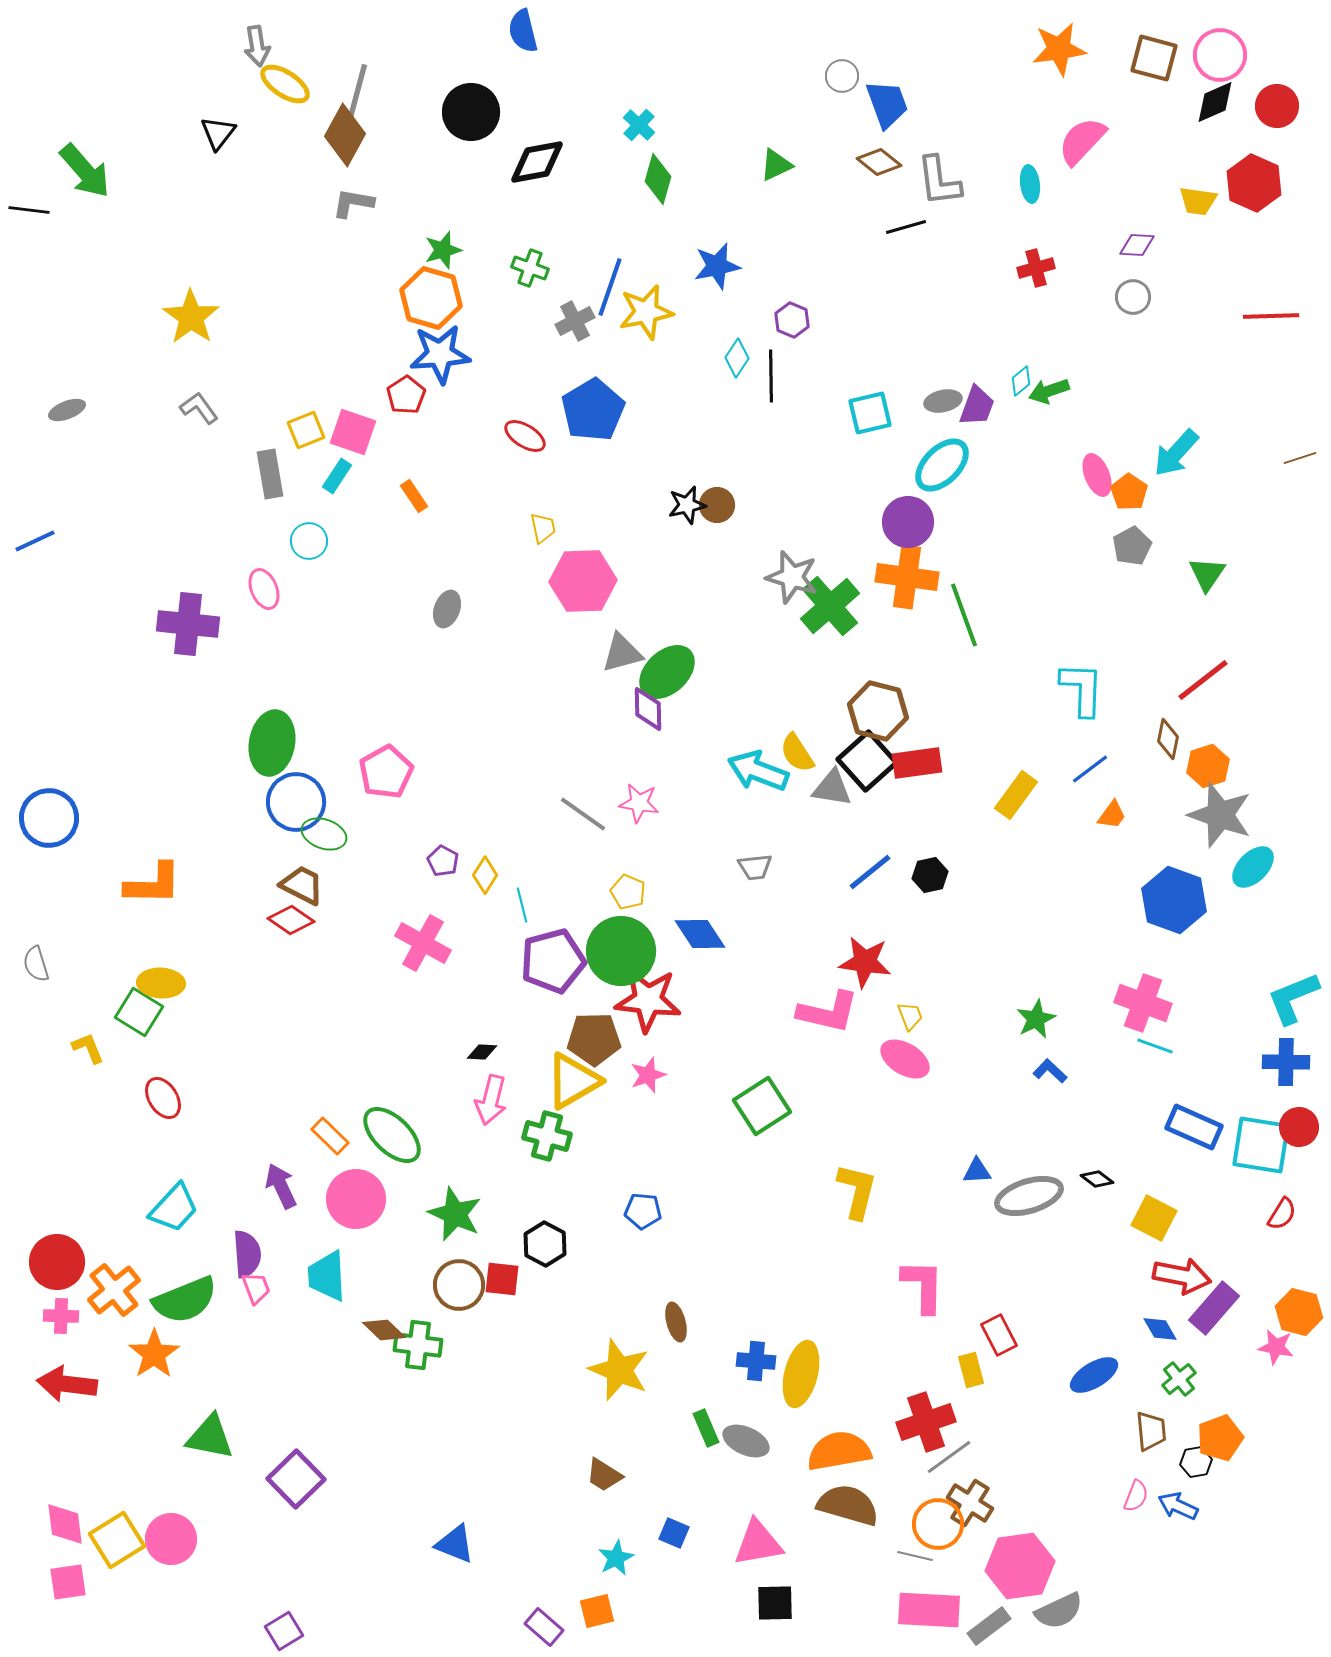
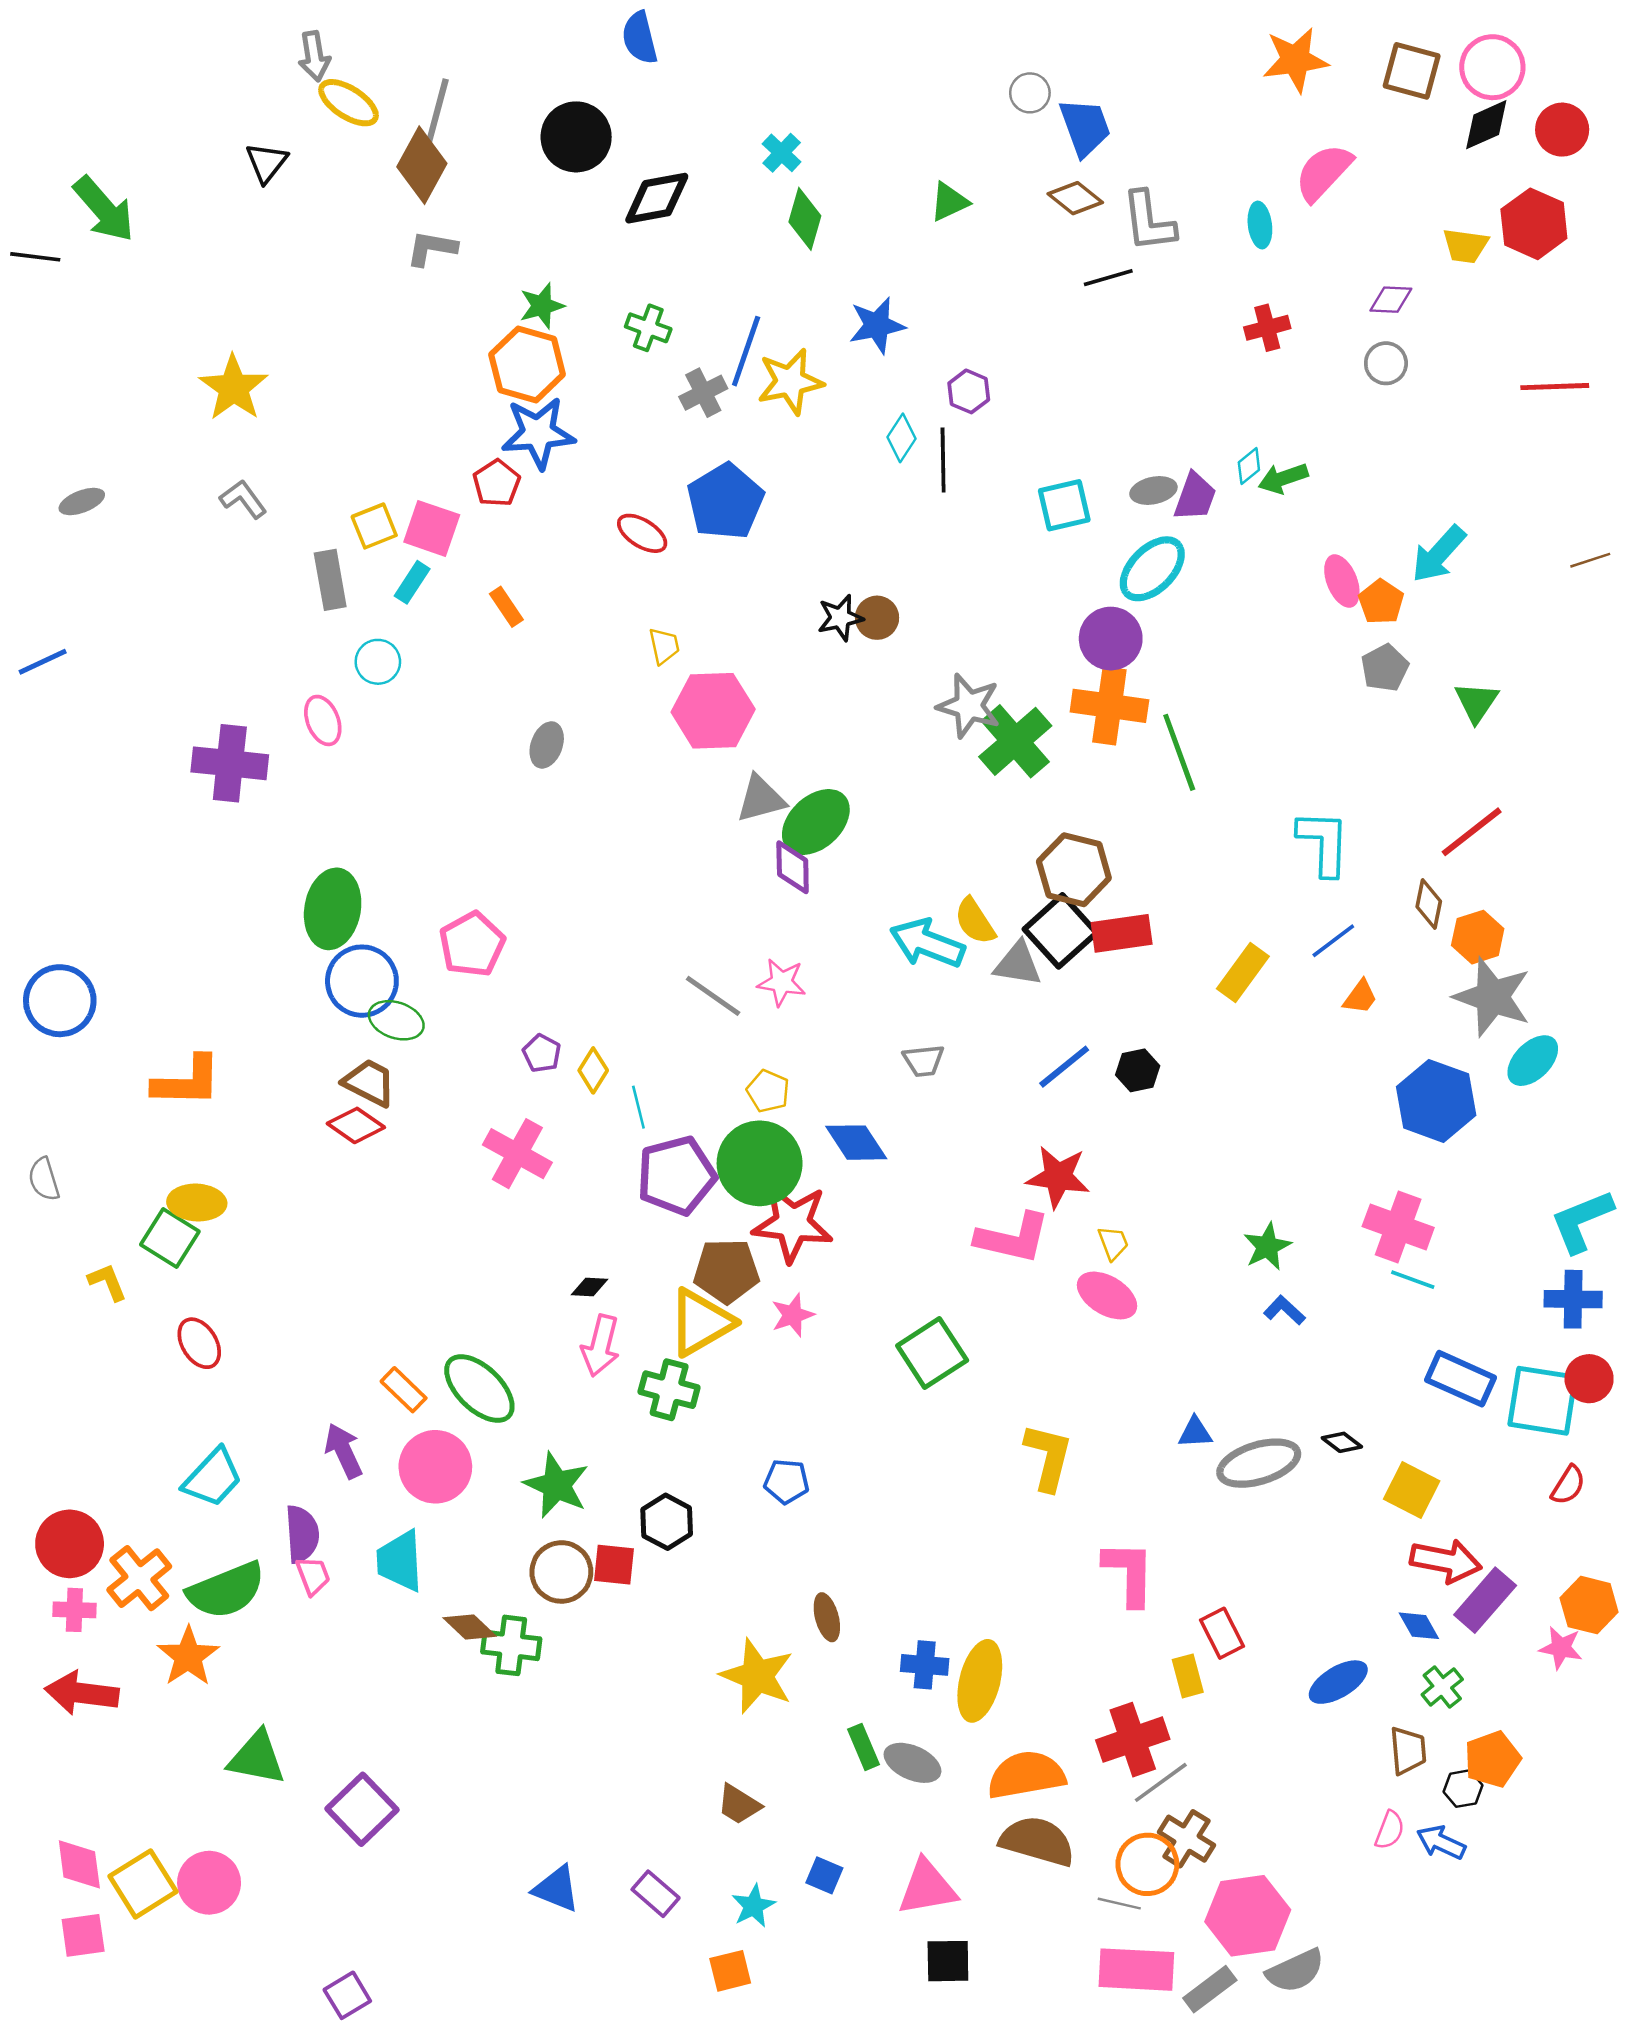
purple rectangle: (544, 1627) -> (656, 1894), moved

